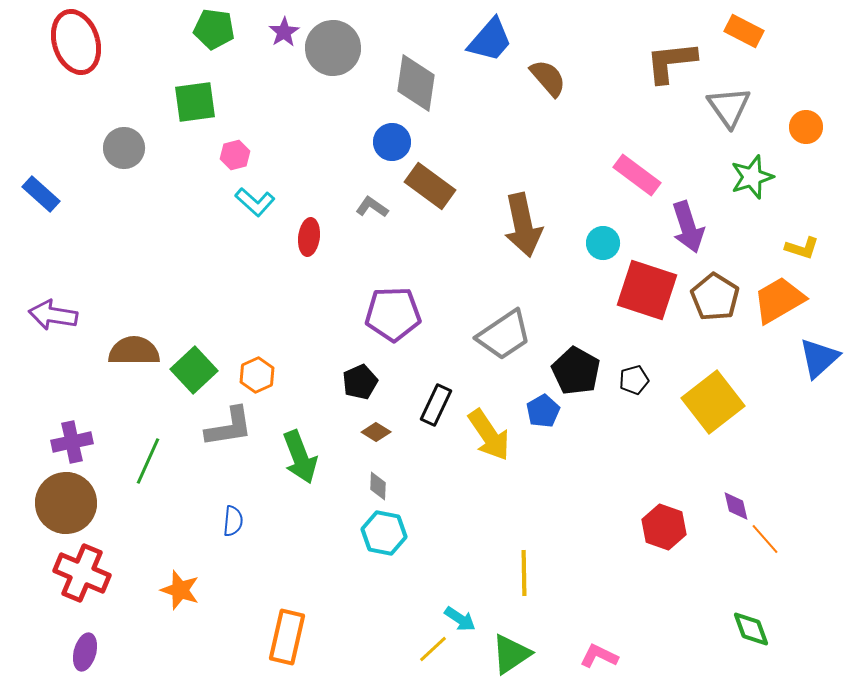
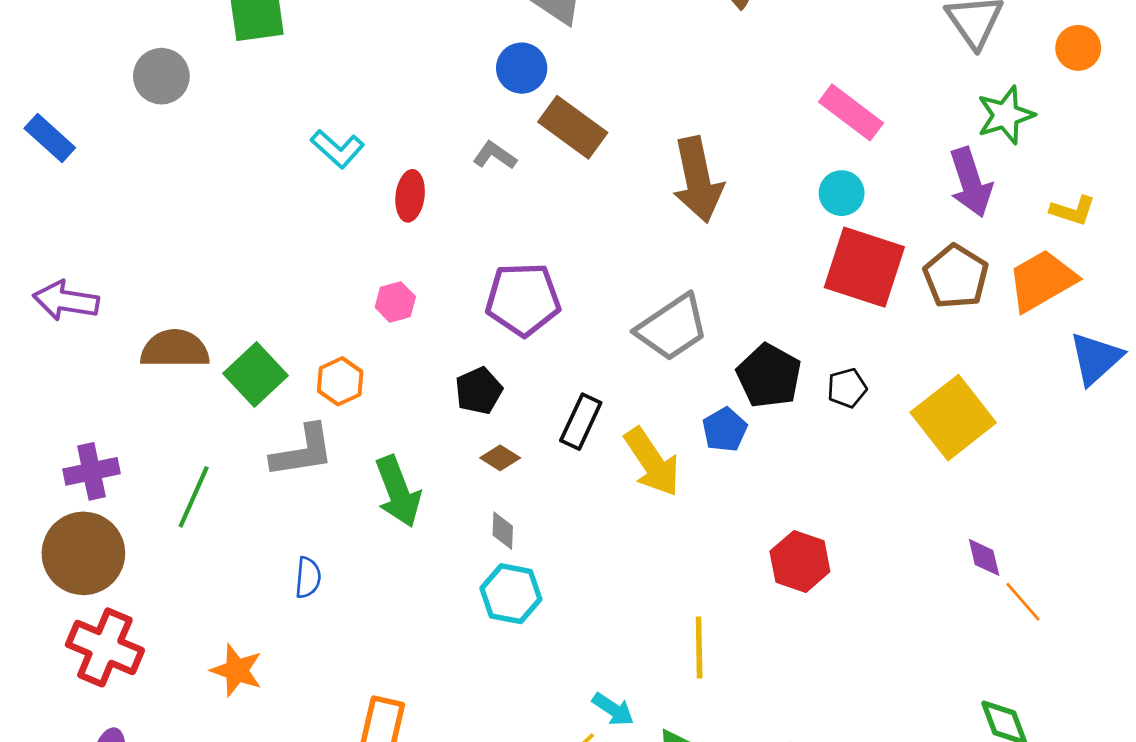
pink hexagon: (235, 155) -> (395, 302), moved
purple arrow: (688, 227) -> (971, 182), moved
cyan circle: (603, 243) -> (842, 193), moved
red hexagon: (664, 527) -> (800, 561), moved

